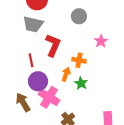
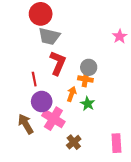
gray circle: (79, 16) -> (89, 67), moved
gray trapezoid: (33, 24) -> (49, 36), moved
pink star: (101, 41) -> (120, 36), moved

